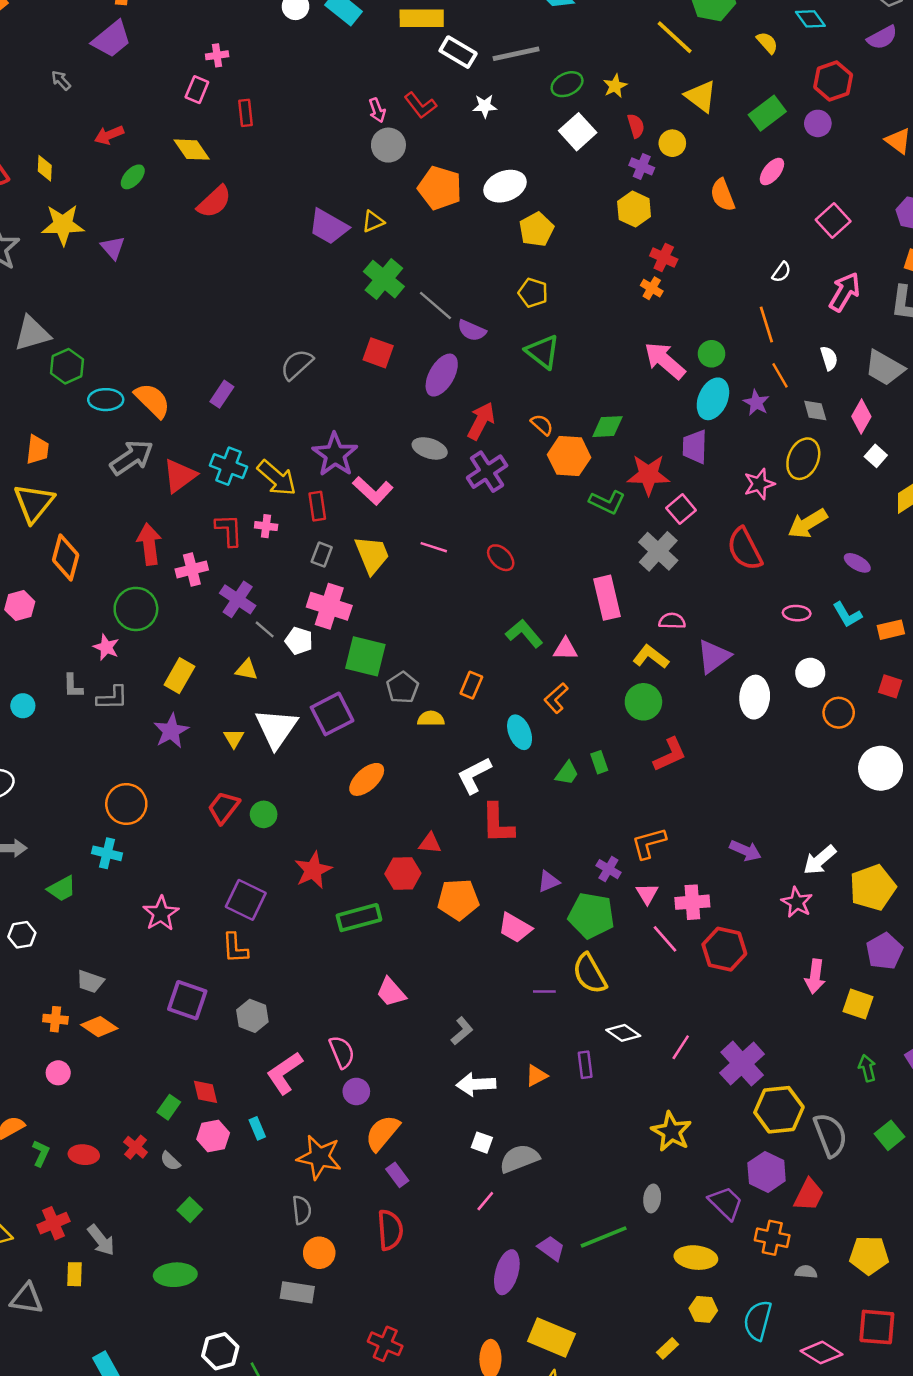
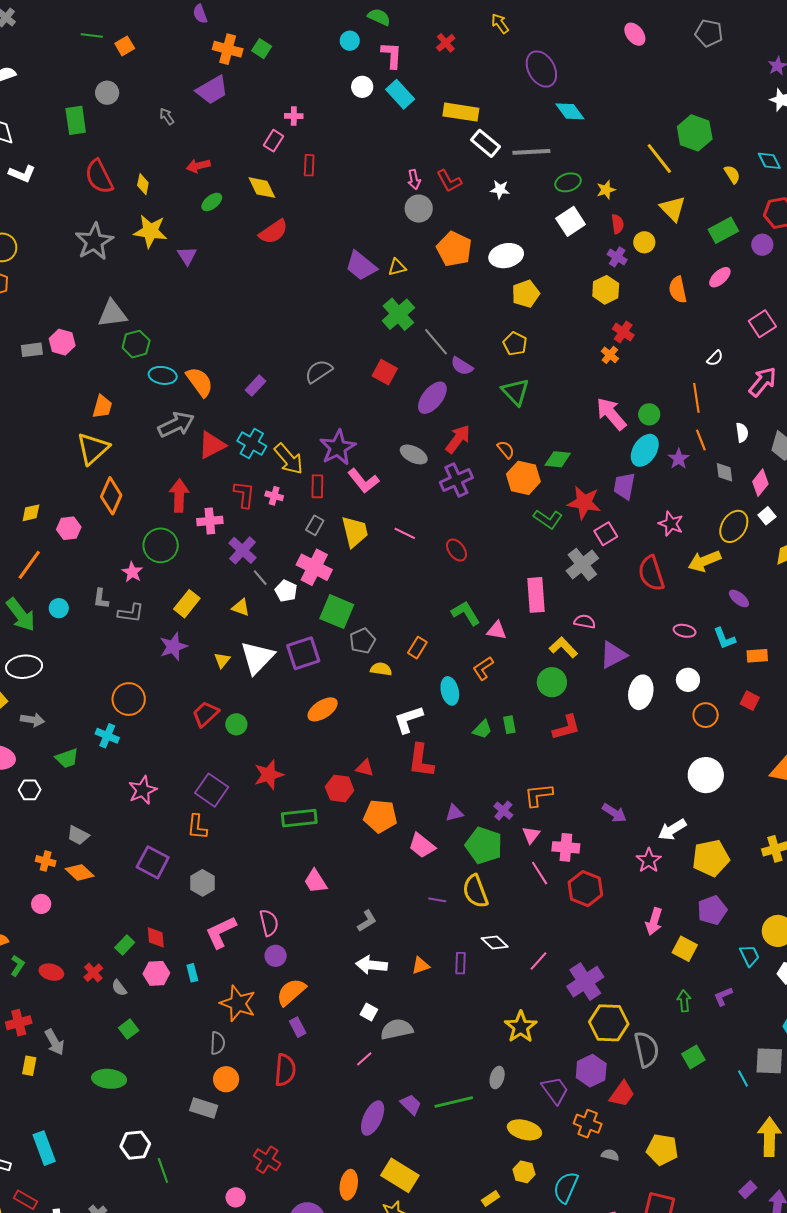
yellow ellipse: (803, 459) -> (734, 526), moved
pink star: (759, 484) -> (671, 524), turned 30
white circle: (881, 768) -> (706, 775), moved

